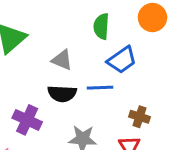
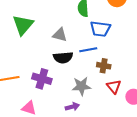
blue trapezoid: (122, 60) -> (100, 29), turned 50
brown cross: (140, 117) -> (104, 66), moved

